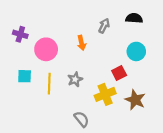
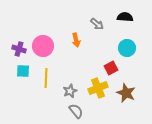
gray arrow: (104, 26) -> (97, 24), turned 104
purple cross: (20, 34) -> (19, 49), moved
gray star: (75, 79) -> (70, 91), moved

